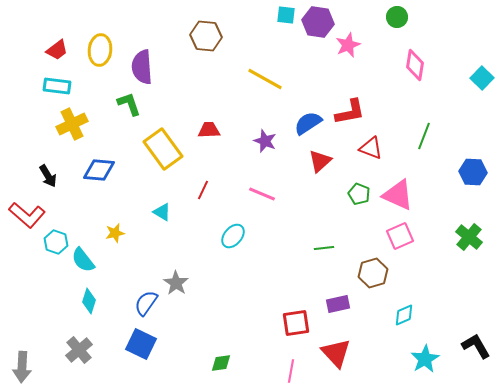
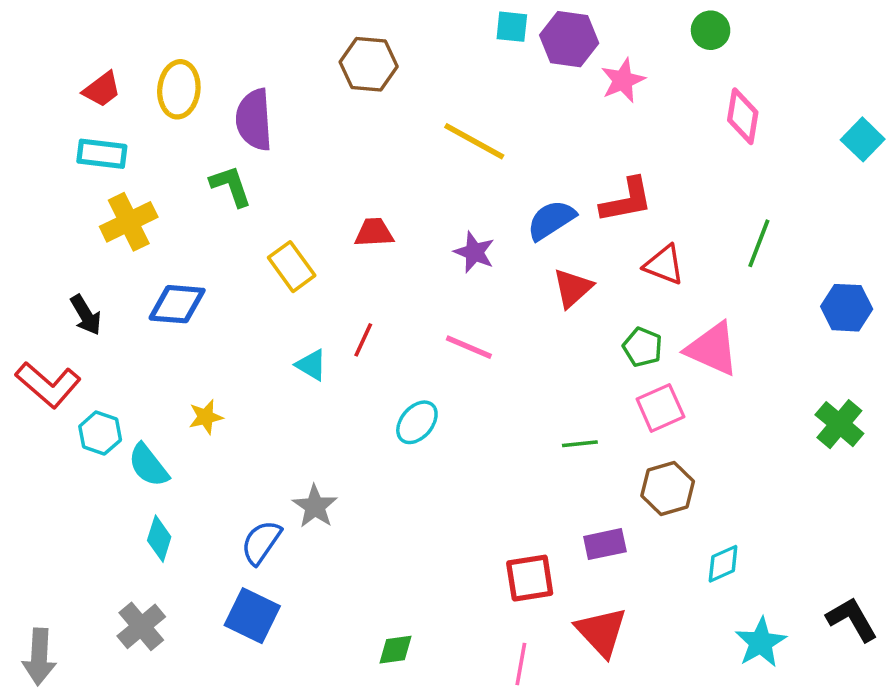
yellow rectangle: (163, 149) -> (292, 267), size x0.7
cyan triangle: (162, 212) -> (311, 365), moved
pink square: (400, 236) -> (660, 408), moved

